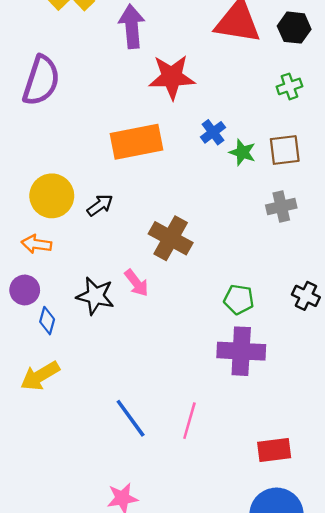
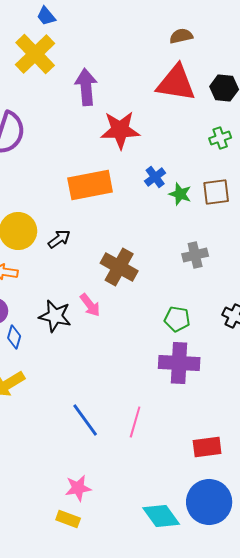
gray cross: (281, 206) -> (195, 255), moved

